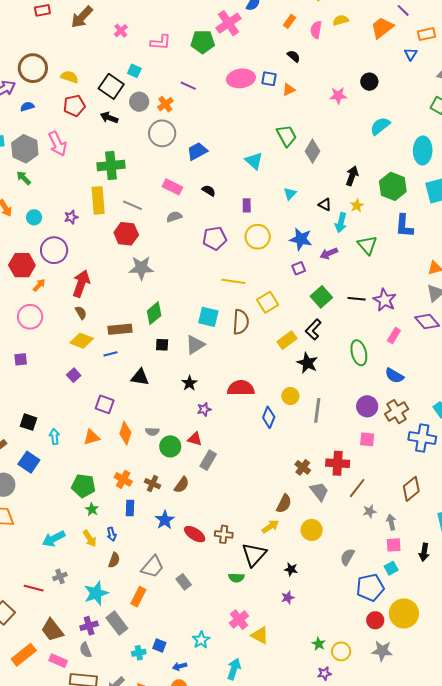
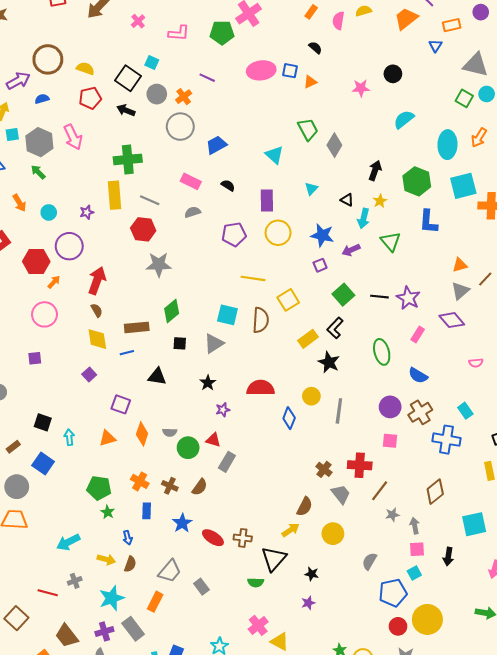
purple rectangle: (247, 205) -> (267, 201), size x1.5
yellow diamond: (82, 341) -> (97, 339), turned 60
yellow arrow: (90, 539) -> (106, 559), moved, turned -42

